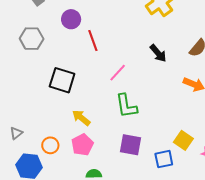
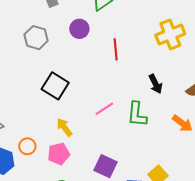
red line: (93, 41) -> (116, 49), moved
pink line: (118, 73) -> (104, 109), moved
green L-shape: (126, 106) -> (137, 114), moved

